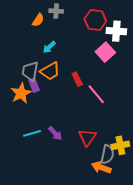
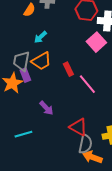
cyan line: (32, 133) -> (23, 134), moved
purple arrow: (55, 133) -> (46, 108), moved
red triangle: (87, 137) -> (78, 127), turned -36
gray semicircle: (107, 154) -> (85, 144), moved

